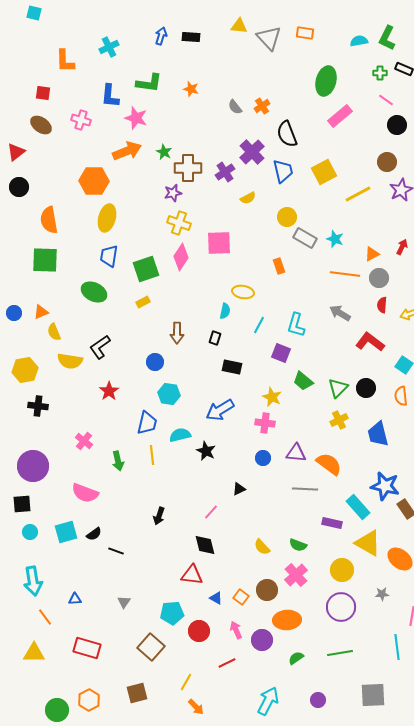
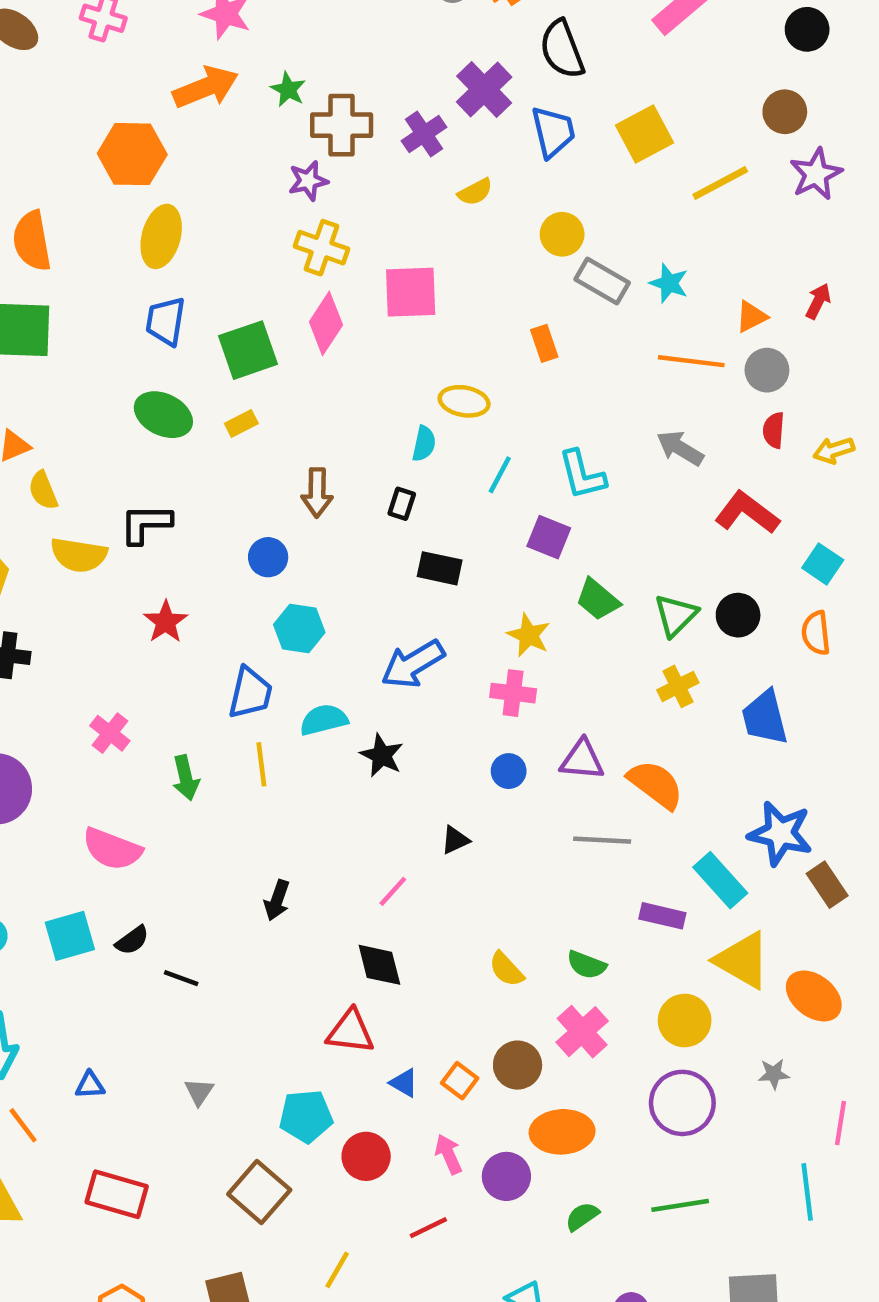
green ellipse: (94, 292) -> (163, 415), moved
cyan L-shape: (296, 325) -> (582, 475), turned -30
black L-shape: (100, 347) -> (146, 524), turned 35

